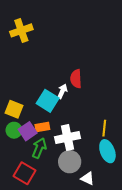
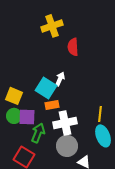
yellow cross: (21, 30) -> (52, 26), moved
red semicircle: (76, 79) -> (73, 47), moved
orange rectangle: (42, 127) -> (52, 105), moved
purple square: (28, 131) -> (27, 117), turned 36

